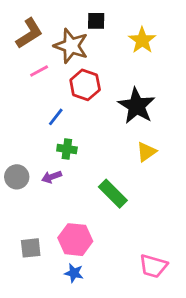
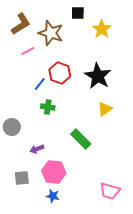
black square: (96, 21) -> (78, 13), moved
red hexagon: (85, 85) -> (60, 73), moved
purple arrow: (52, 177) -> (37, 149), moved

